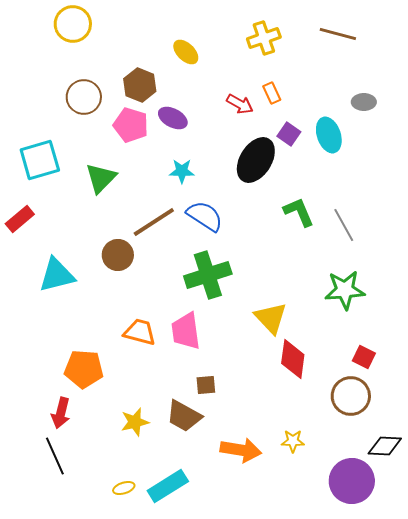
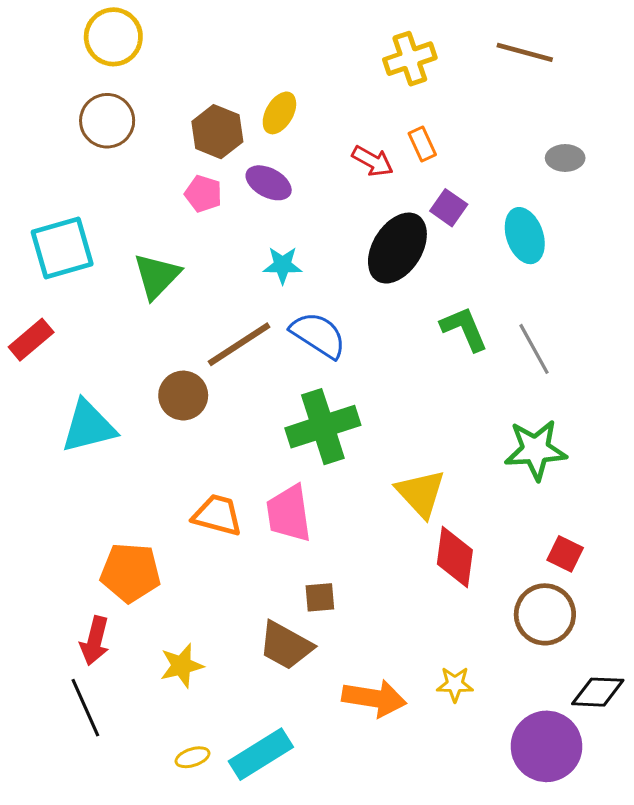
yellow ellipse: (186, 52) -> (279, 113), moved, turned 76
brown circle: (84, 97) -> (107, 121), moved
pink pentagon: (131, 125) -> (203, 194), size x0.7
cyan ellipse: (329, 135) -> (525, 236), moved
yellow star: (135, 422) -> (182, 666), moved

